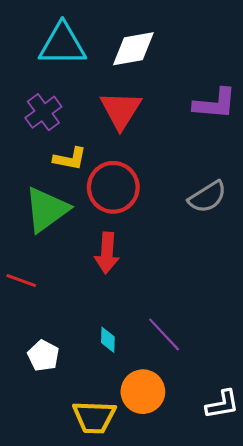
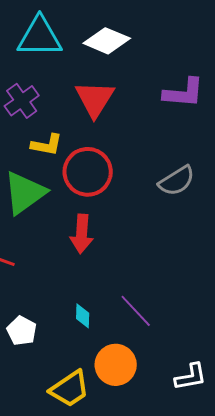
white diamond: (133, 49) -> (107, 41), turned 33
yellow trapezoid: (94, 417) -> (70, 389), turned -36

